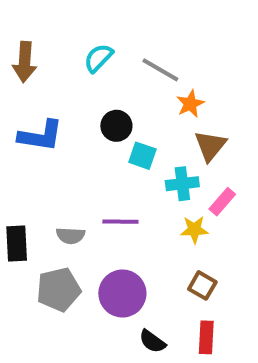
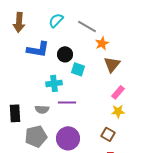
blue L-shape: (41, 136) -> (38, 49), moved
cyan cross: (182, 184) -> (54, 83), moved
yellow star: (194, 230) -> (118, 111), moved

